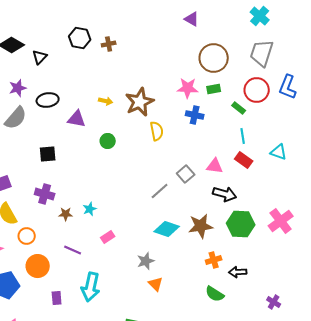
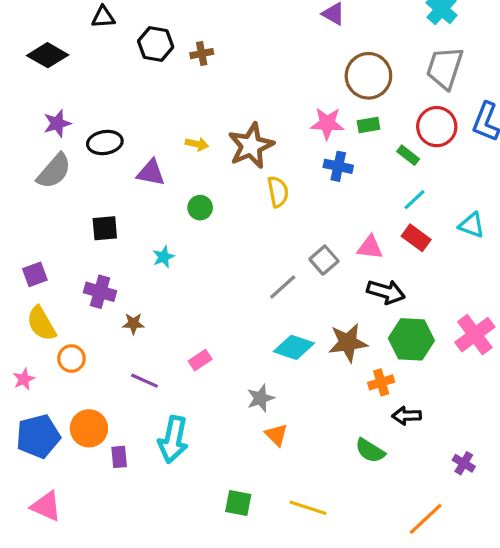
black triangle: (40, 57) -> (103, 17), moved, turned 42
cyan line: (243, 136) -> (415, 200), turned 56
cyan star: (90, 209) -> (164, 257), moved
orange cross: (214, 260) -> (381, 382), moved
orange circle: (38, 266) -> (89, 428), moved

